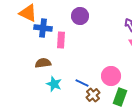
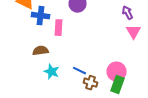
pink circle: (111, 76) -> (116, 72), moved
brown cross: (93, 95) -> (90, 83), turned -32

